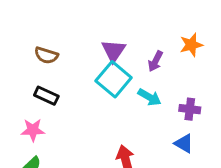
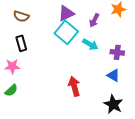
purple triangle: (114, 51) -> (66, 13), turned 30
black rectangle: (46, 96) -> (21, 43), turned 49

